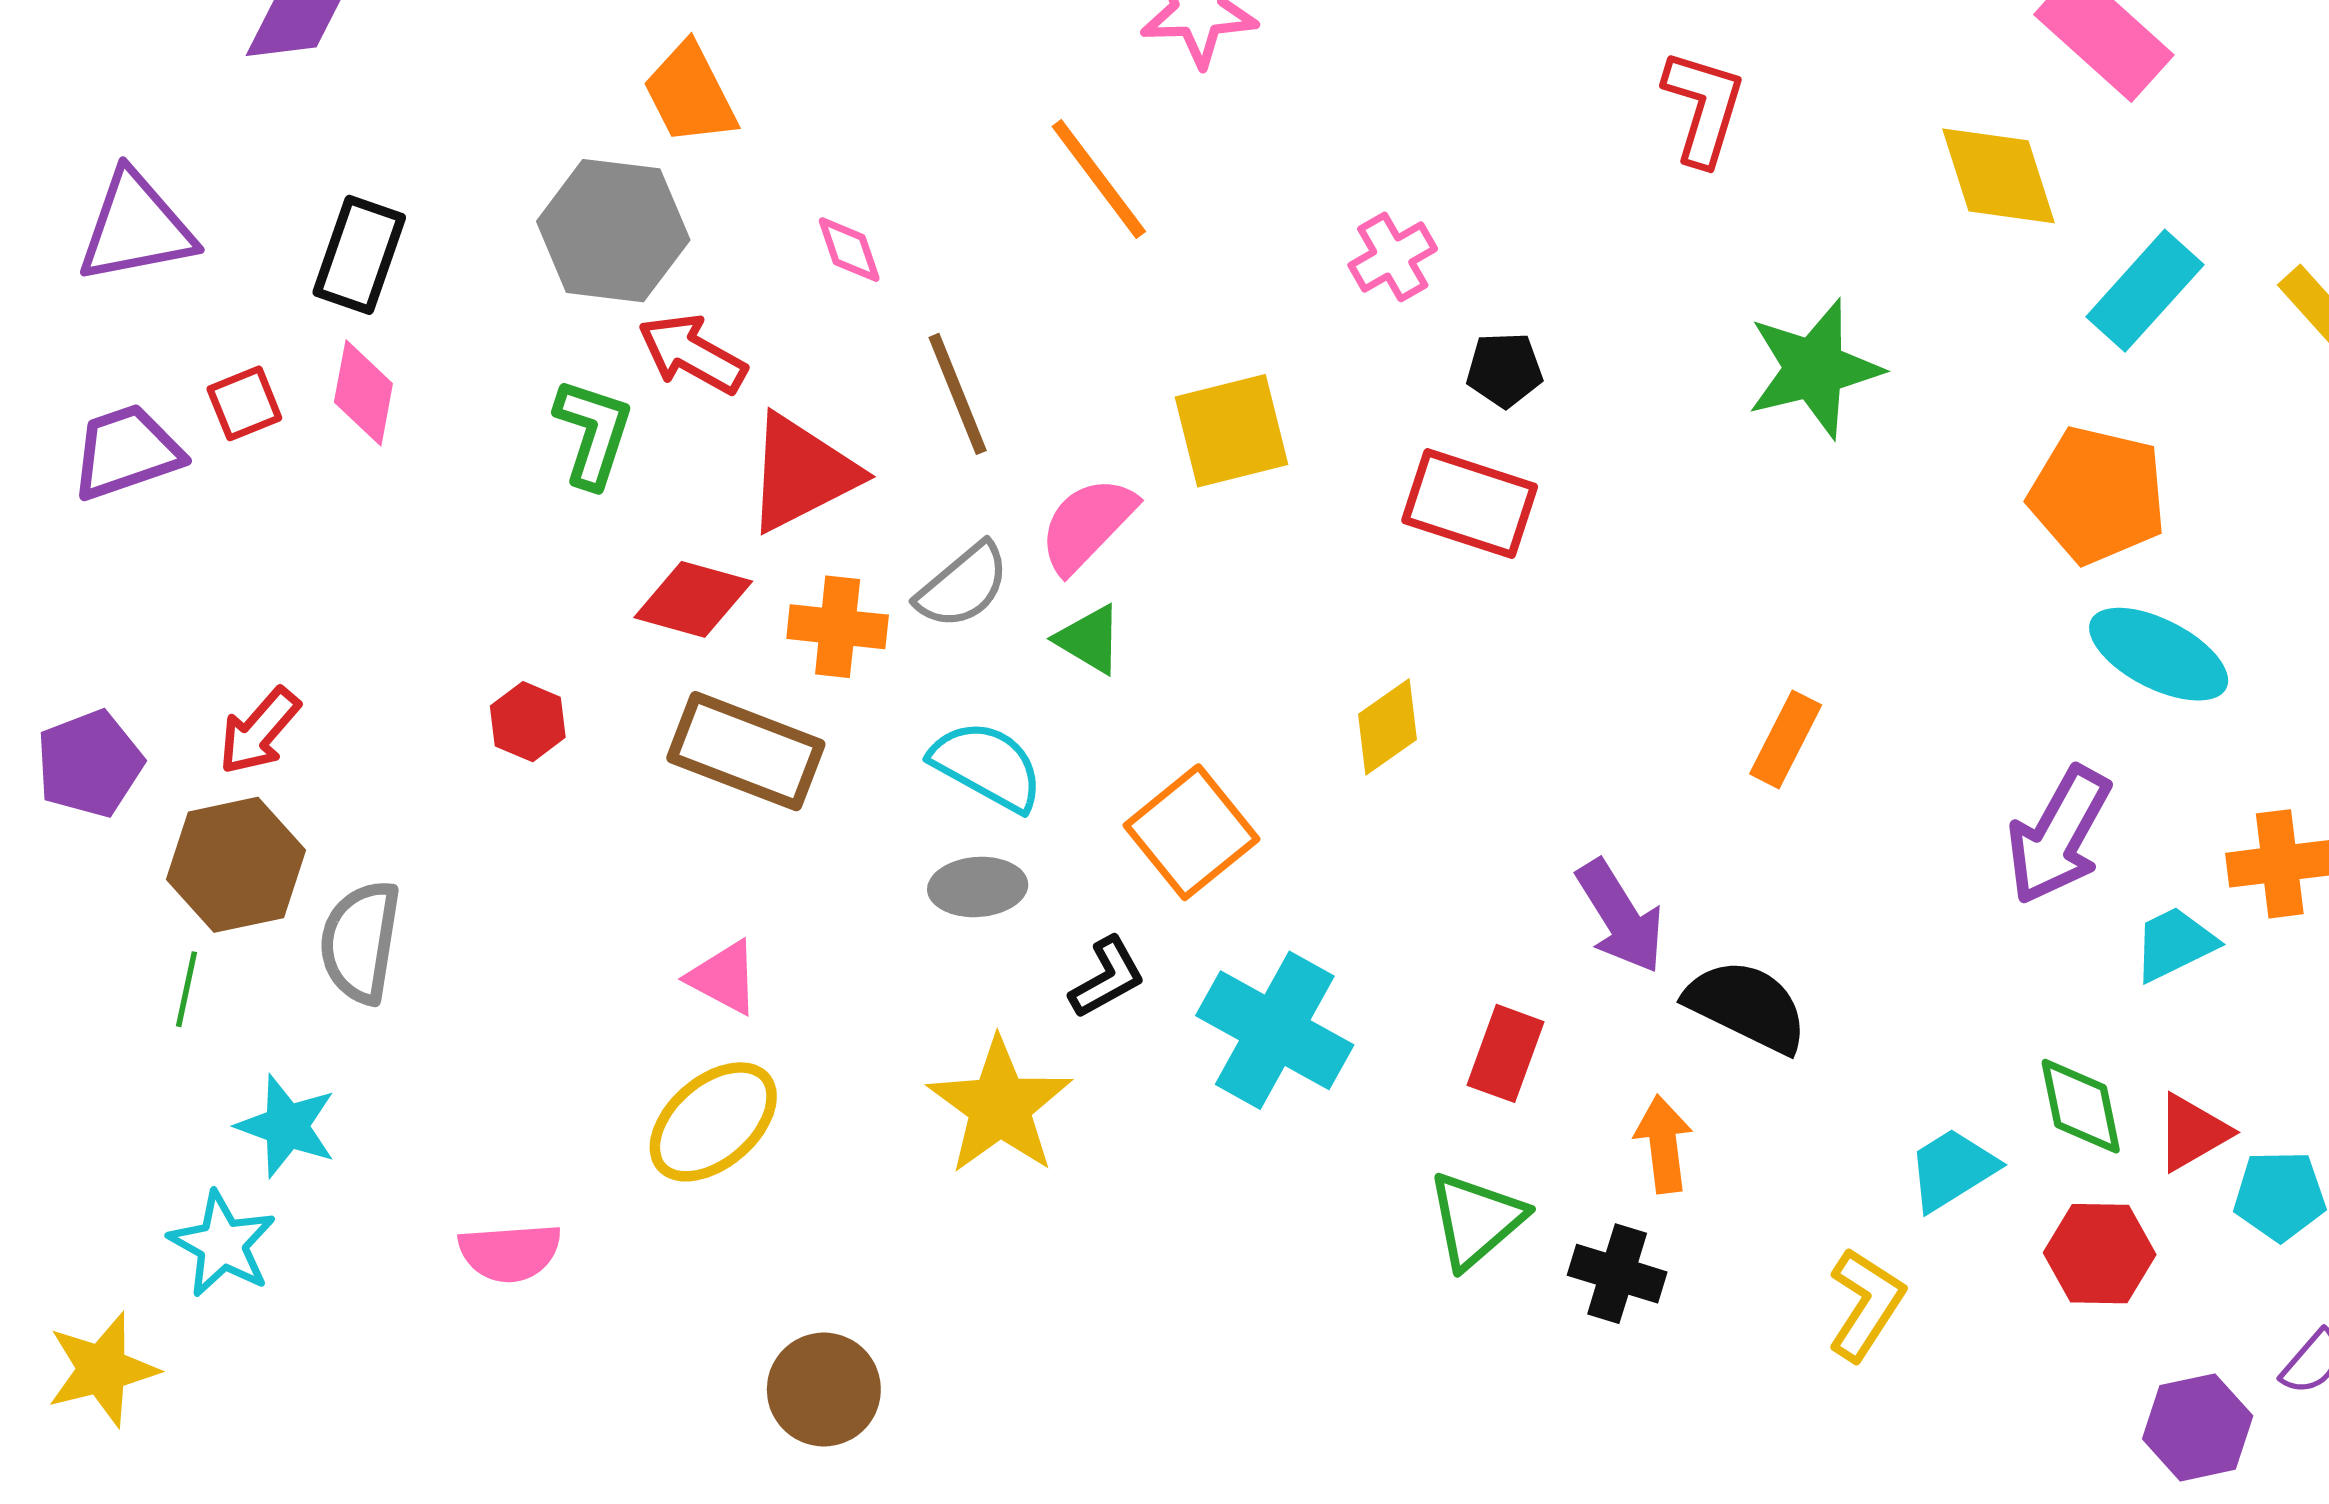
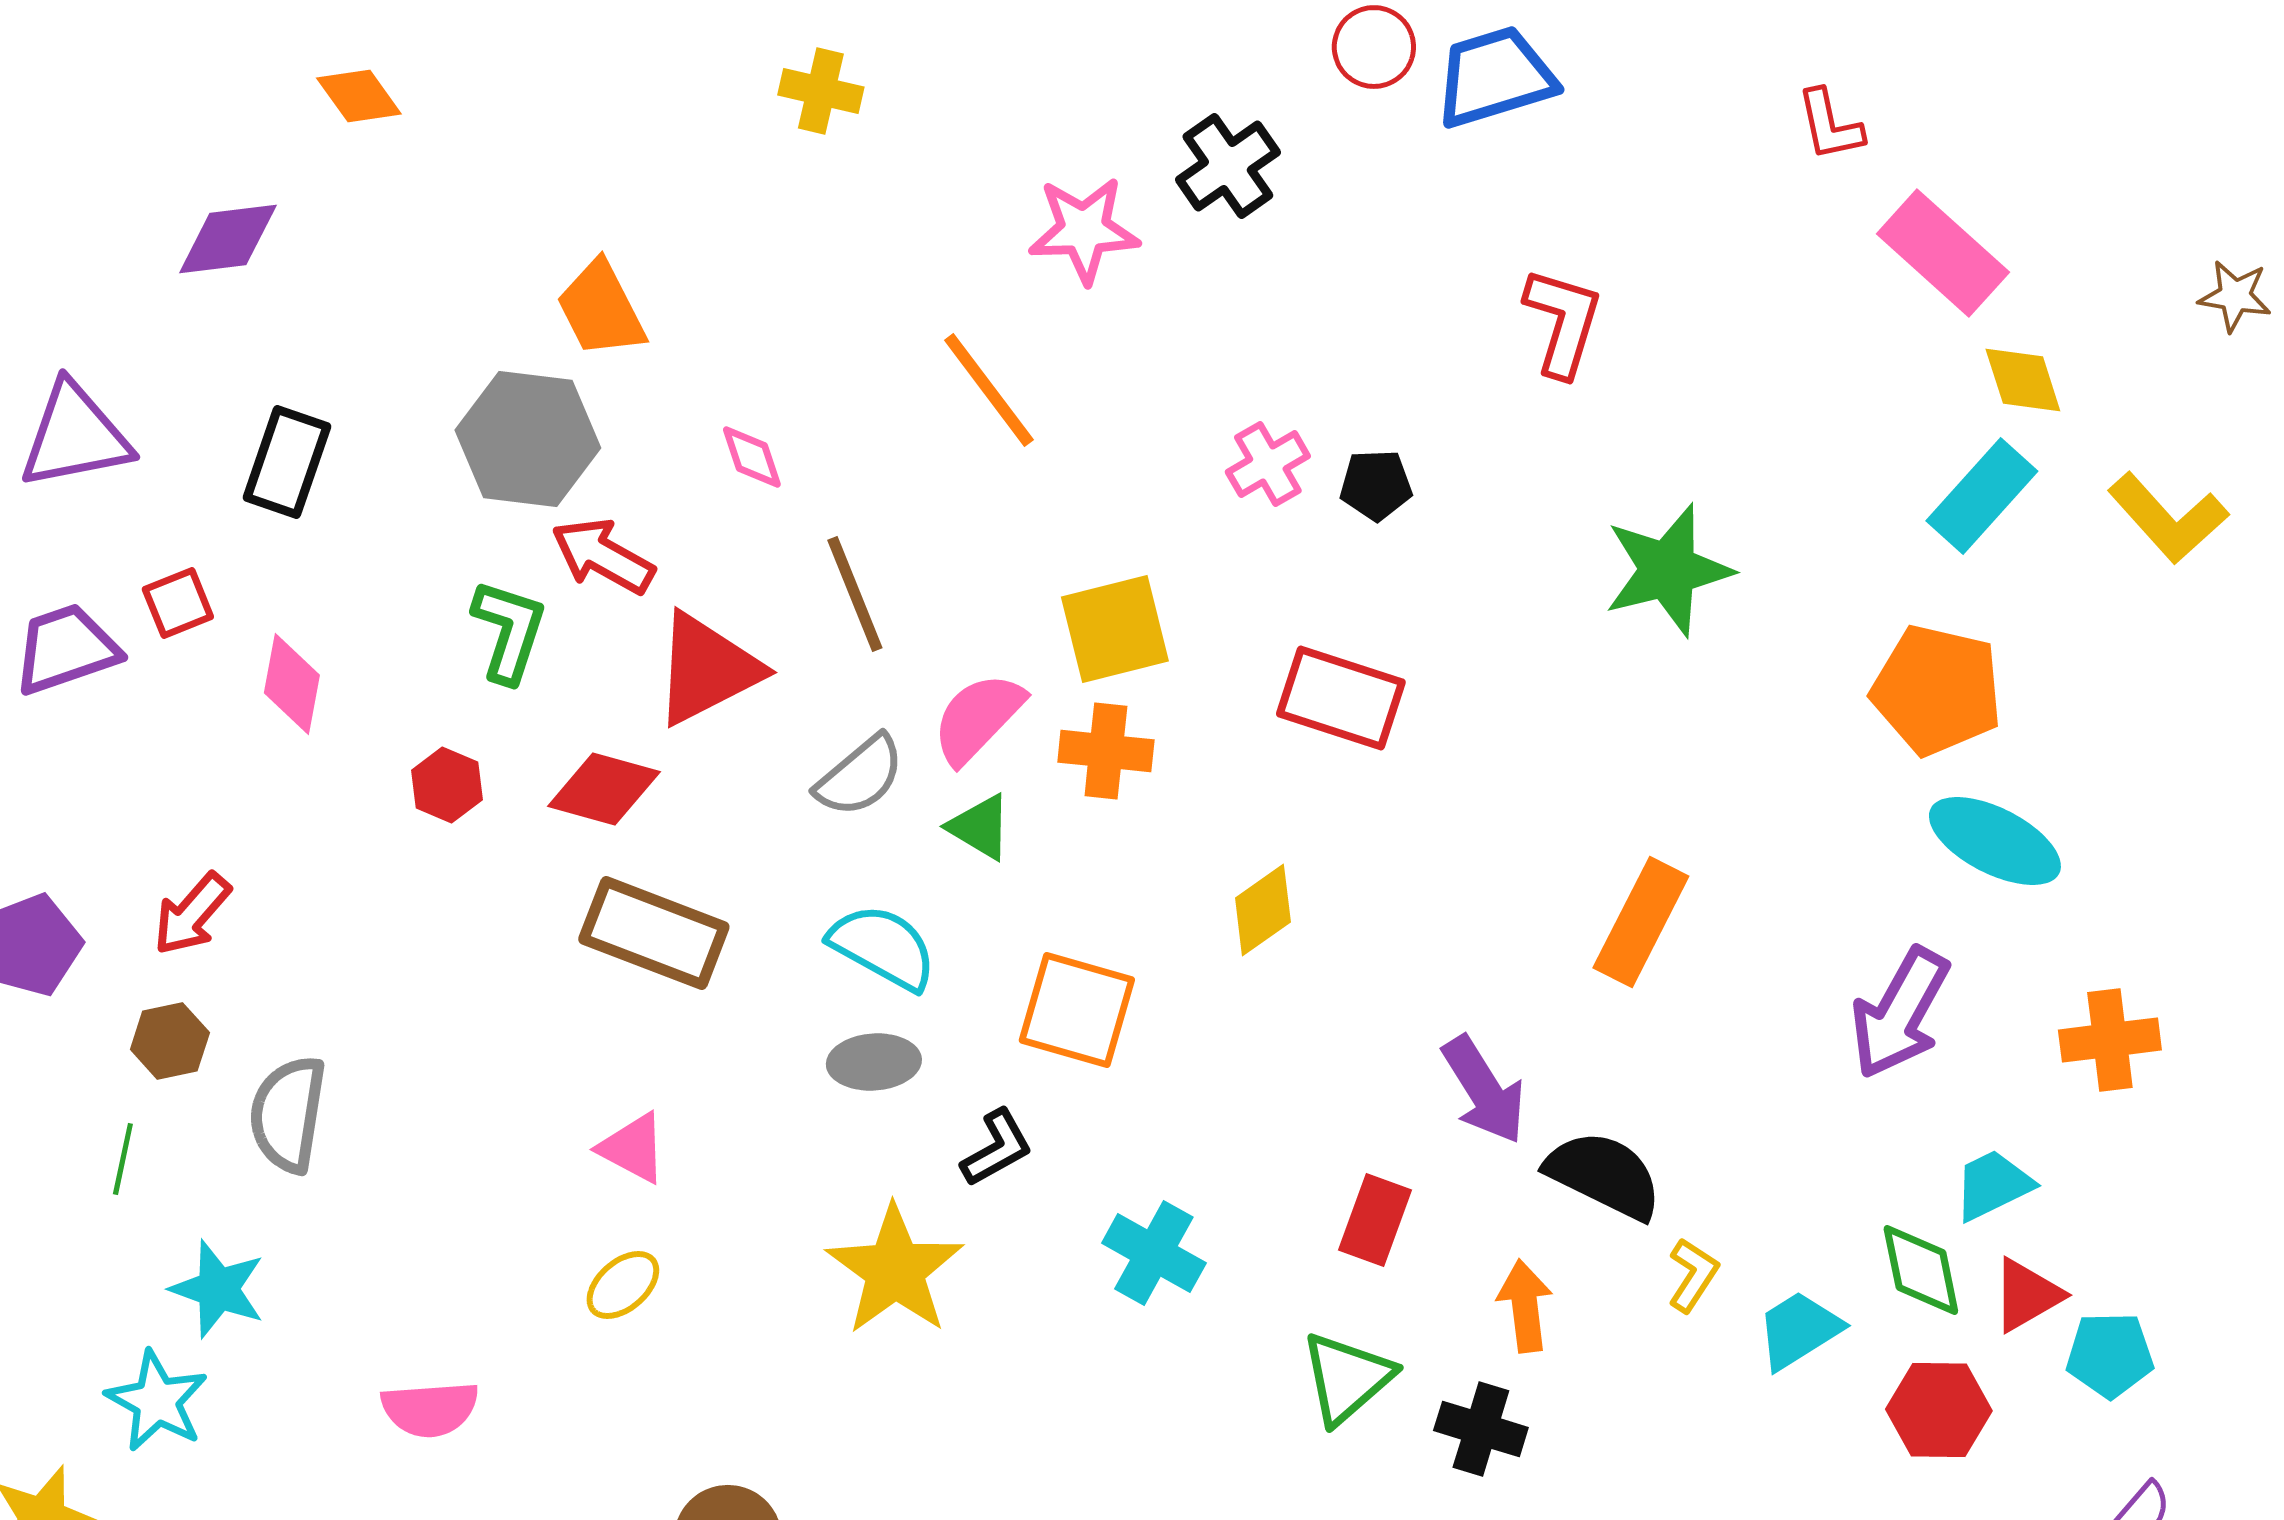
yellow diamond: (1998, 176) -> (2023, 380), moved, size x0.7
black pentagon: (1504, 370) -> (1376, 485), moved
pink diamond: (363, 393) -> (292, 684), moved
orange cross: (838, 627) -> (1106, 751), moved
red hexagon: (528, 722) -> (447, 785), moved
orange rectangle: (1786, 739) -> (1641, 922), size x1.4
orange square: (1192, 832) -> (1077, 1010), turned -35
brown hexagon: (236, 865) -> (170, 1041), size x0.6
cyan trapezoid: (2174, 944) -> (1993, 1185), moved
cyan cross: (1275, 1030) -> (1154, 1253), moved, size x0.7
yellow ellipse: (713, 1122) -> (623, 1285), size x0.6
yellow L-shape: (1866, 1304) -> (1693, 1275), moved, size x0.7

